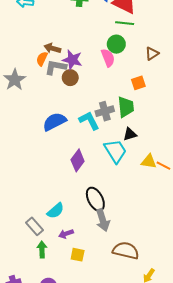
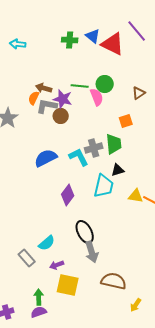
green line: (125, 23) -> (80, 86), moved
cyan trapezoid: (115, 151) -> (104, 186), turned 45
green arrow: (42, 249) -> (39, 297), moved
yellow square: (78, 255) -> (68, 285), size x1.6

